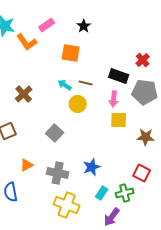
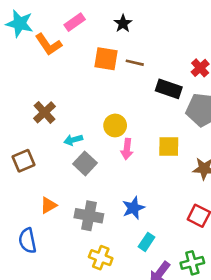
brown line: (86, 83) -> (135, 63), moved
cyan arrow: (65, 85) -> (73, 140), moved, turned -48
pink arrow: (114, 99) -> (127, 149), moved
green cross: (125, 193) -> (192, 263), moved
yellow cross: (67, 205) -> (101, 258), size x0.7

